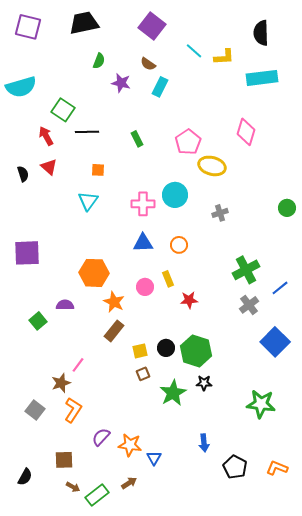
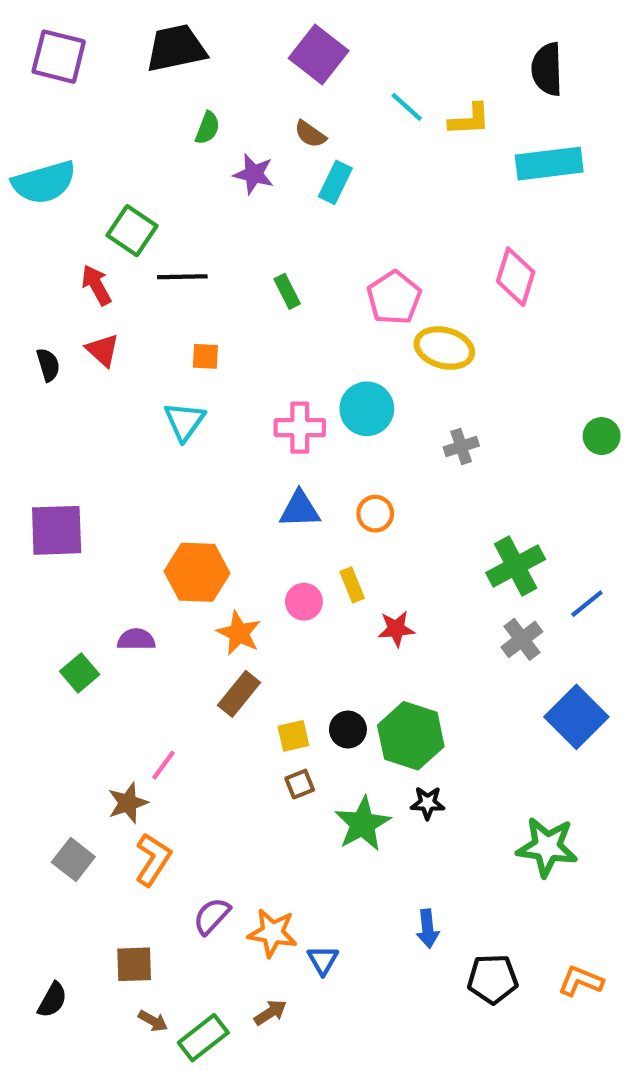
black pentagon: (235, 467) -> (493, 979), turned -30

